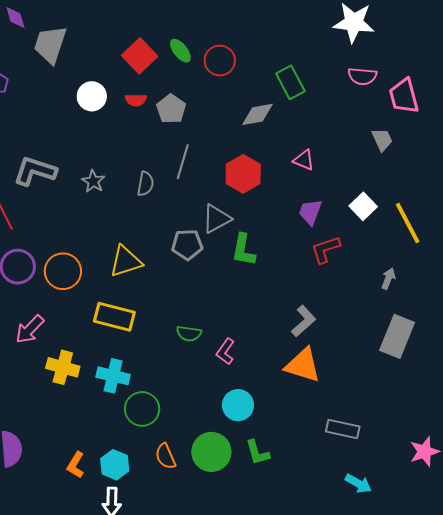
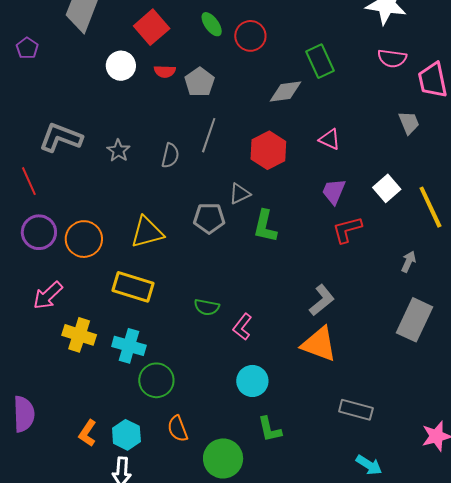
red square: (140, 56) -> (152, 27), moved
gray triangle: (216, 219) -> (240, 194), size x0.7
green circle: (211, 452) -> (223, 458), moved

